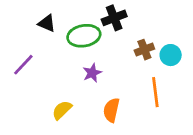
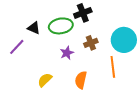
black triangle: (47, 23) -> (34, 28), moved
brown cross: (144, 50) -> (91, 43), moved
cyan circle: (171, 55) -> (124, 40), size x1.6

